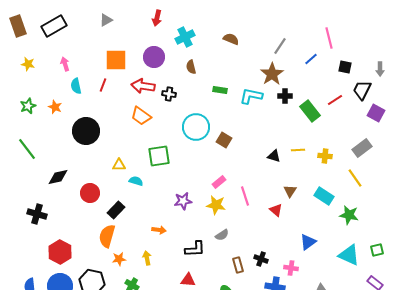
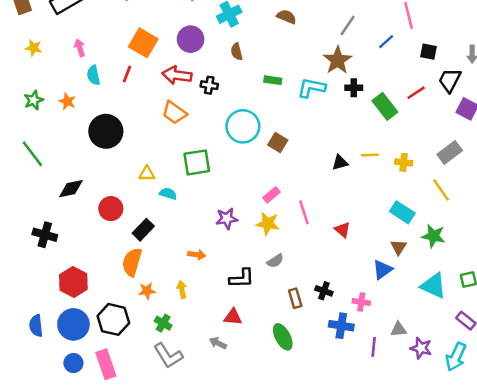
orange square: (116, 60) -> (143, 43), turned 30
black triangle: (274, 156) -> (340, 162), turned -32
brown triangle: (290, 191) -> (399, 247), moved

